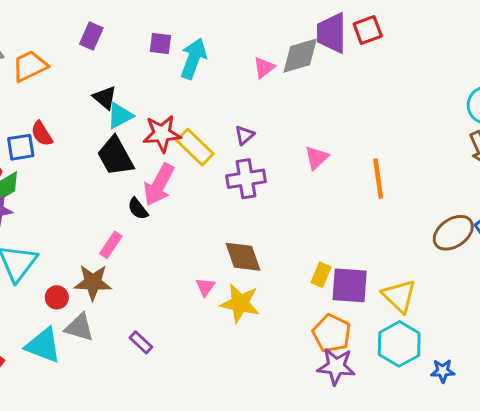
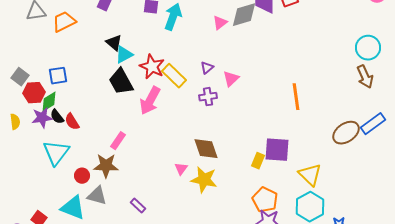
red semicircle: (42, 134) -> (72, 122), moved
red star: (162, 134) -> (152, 67), turned 30
pink triangle: (317, 158) -> (231, 79), moved
purple cross: (246, 179) -> (208, 97), size x0.7
black semicircle: (138, 209) -> (57, 117), moved
purple square: (350, 285) -> (277, 150), moved

